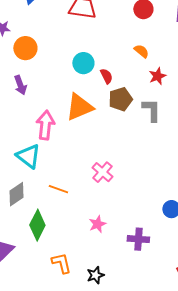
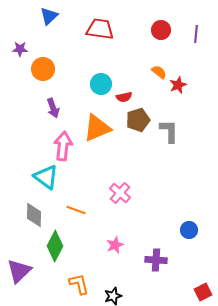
red semicircle: (106, 76) -> (124, 97), turned 105
red star: (157, 76) -> (178, 85), moved
purple arrow: (20, 85) -> (53, 108), moved
gray diamond: (16, 194) -> (34, 215), turned -55

